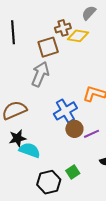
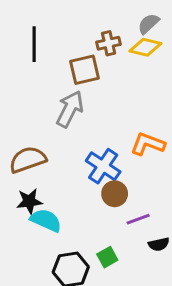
yellow diamond: (78, 36) -> (145, 47), moved
blue cross: (65, 111) -> (103, 166), turned -30
purple line: (91, 134) -> (138, 219), moved

